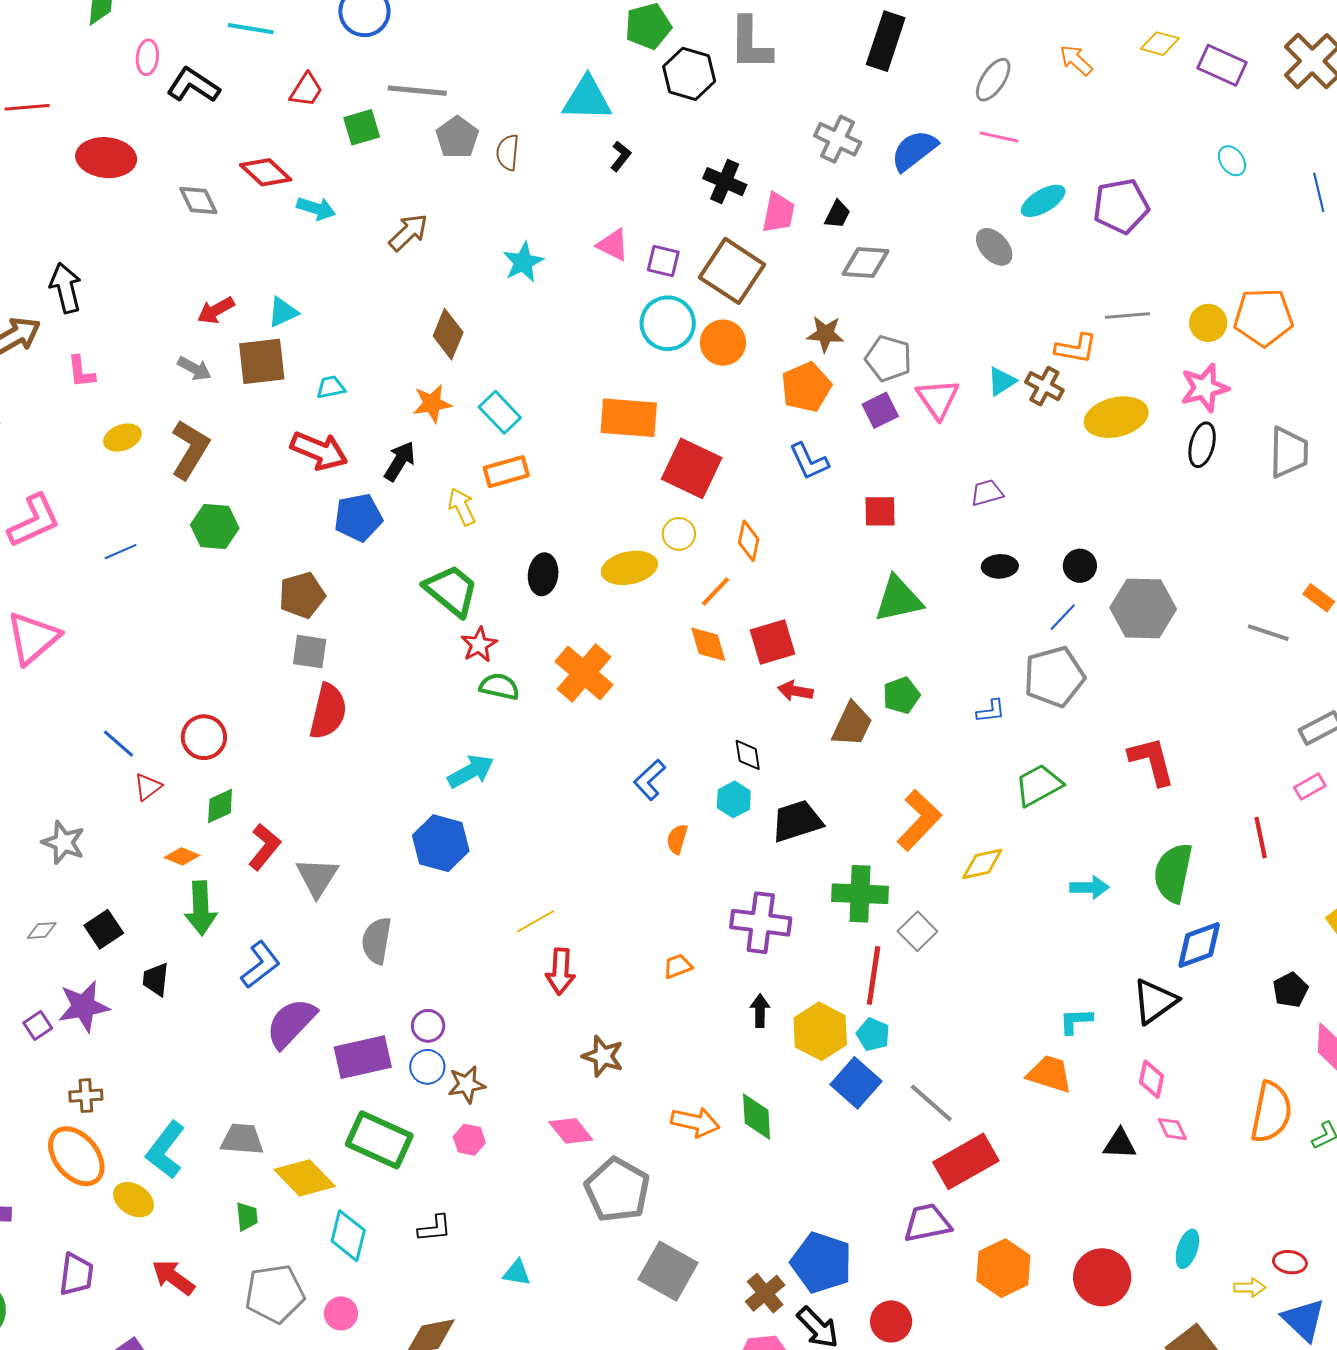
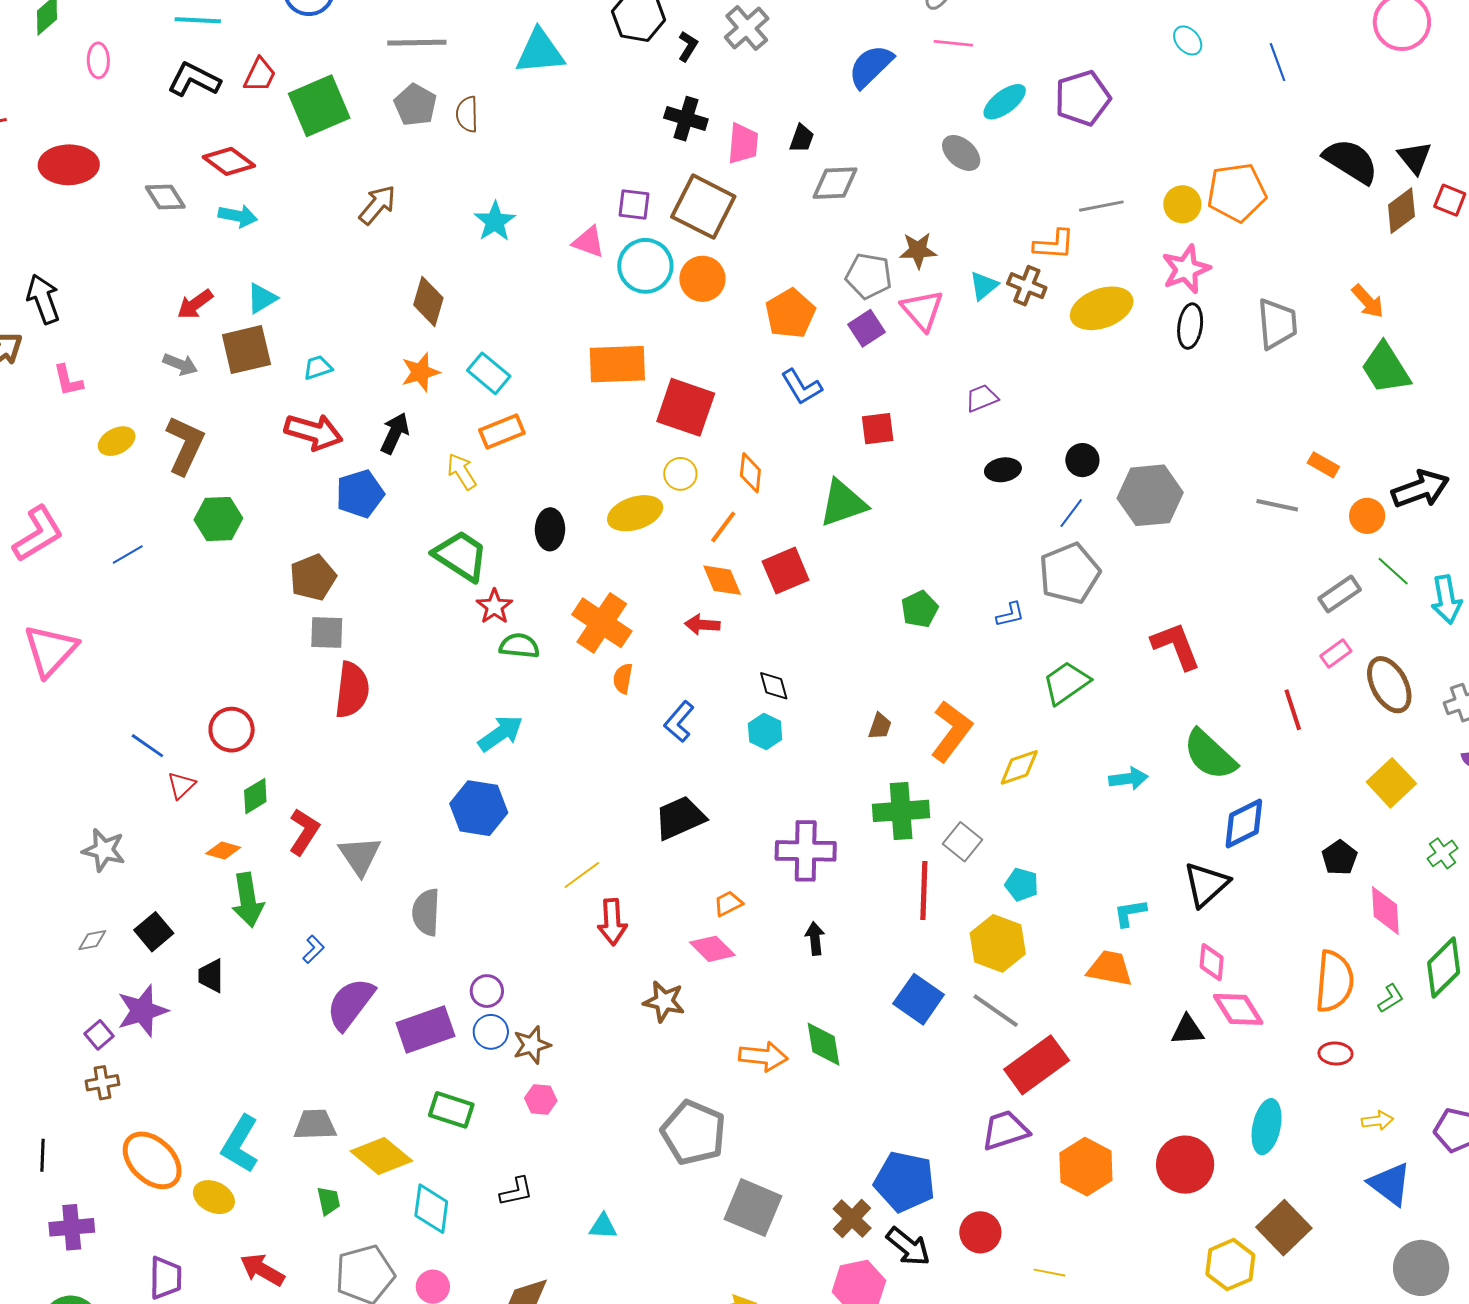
black L-shape: (193, 85) -> (194, 80), moved
gray line: (417, 91) -> (417, 43), moved
green square: (362, 127) -> (319, 106), size x1.6
gray cross: (838, 139) -> (747, 28), moved, turned 30
black L-shape: (621, 156) -> (688, 46), moved
cyan arrow: (316, 208) -> (238, 216), moved
pink triangle: (613, 245) -> (589, 242), moved
brown star: (825, 334) -> (918, 250), moved
green triangle: (898, 599) -> (843, 503), moved
red arrow: (795, 691) -> (702, 625), moved
brown trapezoid: (852, 724) -> (880, 726), moved, size x0.6
black trapezoid: (797, 821) -> (680, 818), moved
orange semicircle: (677, 839) -> (623, 678), moved
green semicircle: (1173, 873) -> (1210, 755), turned -52
blue L-shape: (260, 965) -> (313, 949), size x0.6
yellow hexagon: (820, 1031) -> (998, 943), moved
cyan pentagon: (873, 1034) -> (1022, 885), moved
brown cross: (86, 1096) -> (102, 1083), moved
pink diamond: (1172, 1129) -> (1238, 1009), size x1.6
pink diamond: (571, 1131) -> (712, 949), moved
green rectangle: (379, 1140) -> (451, 1110), size x0.7
cyan ellipse: (1187, 1249) -> (1267, 1127), size x1.4
red ellipse: (1290, 1262) -> (1336, 1054), moved
yellow arrow: (1250, 1287) -> (1377, 1121), moved

